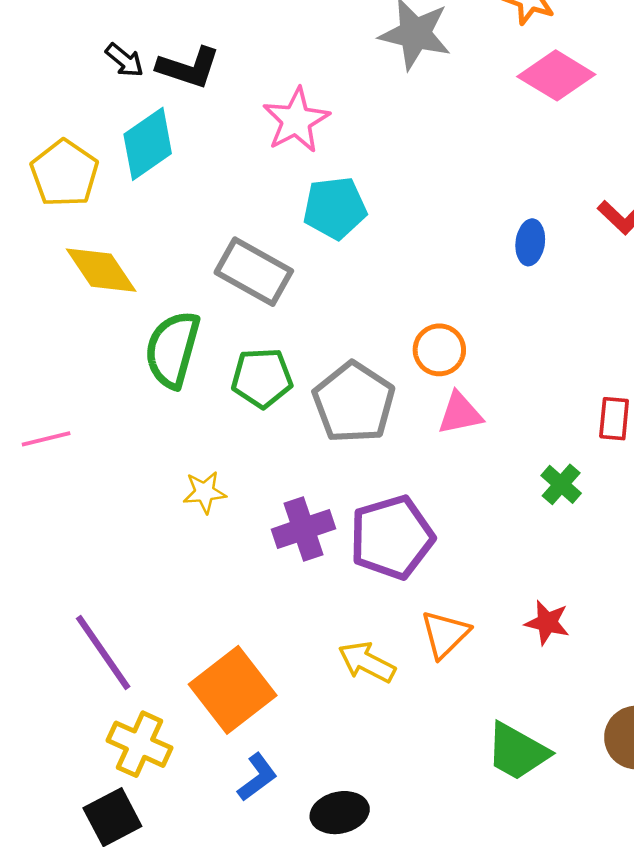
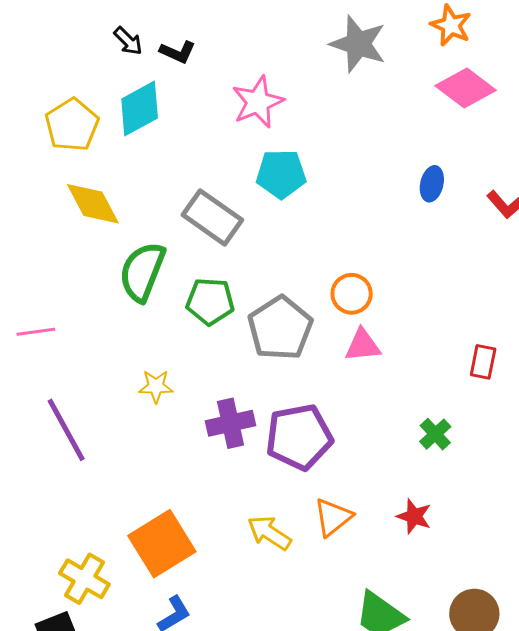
black L-shape: (189, 67) -> (178, 52), size x0.7
blue ellipse: (530, 242) -> (432, 184), moved
green cross: (561, 484) -> (435, 434), moved
purple line: (103, 653) -> (66, 430), moved

